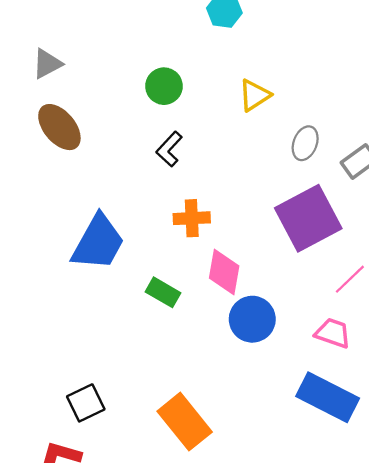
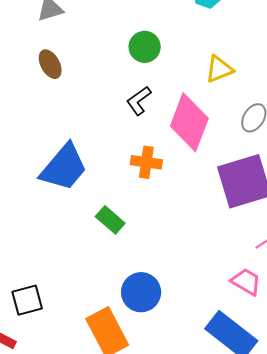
brown ellipse: (59, 127) -> (50, 64), size x0.7
pink diamond: (224, 272) -> (189, 122), moved, size x1.4
blue circle: (252, 319) -> (141, 292), moved

